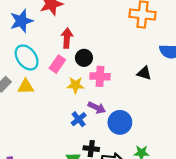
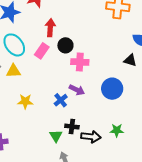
black triangle: (144, 73) -> (130, 60), moved
yellow star: (75, 85) -> (25, 101), moved
blue circle: (120, 122) -> (112, 89), moved

